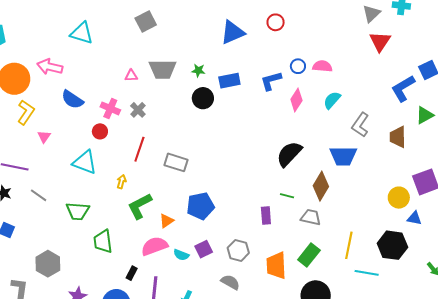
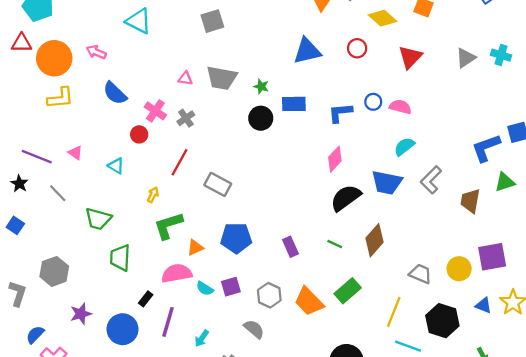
red triangle: (380, 41) -> (410, 57), moved
pink arrow: (50, 67) -> (96, 52), size x0.7
pink diamond: (296, 100) -> (335, 159), moved
yellow L-shape: (26, 112) -> (60, 98), turned 40
pink triangle: (44, 137) -> (75, 153), moved, turned -40
blue trapezoid: (343, 156) -> (387, 183), moved
cyan triangle: (85, 162) -> (116, 166), size x0.6
purple rectangle: (266, 215) -> (290, 247), moved, turned -30
gray trapezoid: (311, 217) -> (420, 274), moved
blue triangle: (414, 218) -> (483, 305), moved
green rectangle: (309, 255) -> (348, 291), moved
orange trapezoid: (276, 265) -> (309, 301), moved, turned -52

